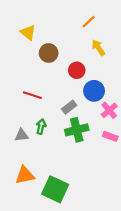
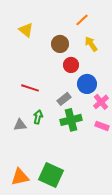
brown circle: (49, 53) -> (60, 44), moved
orange triangle: (25, 175) -> (20, 177), moved

